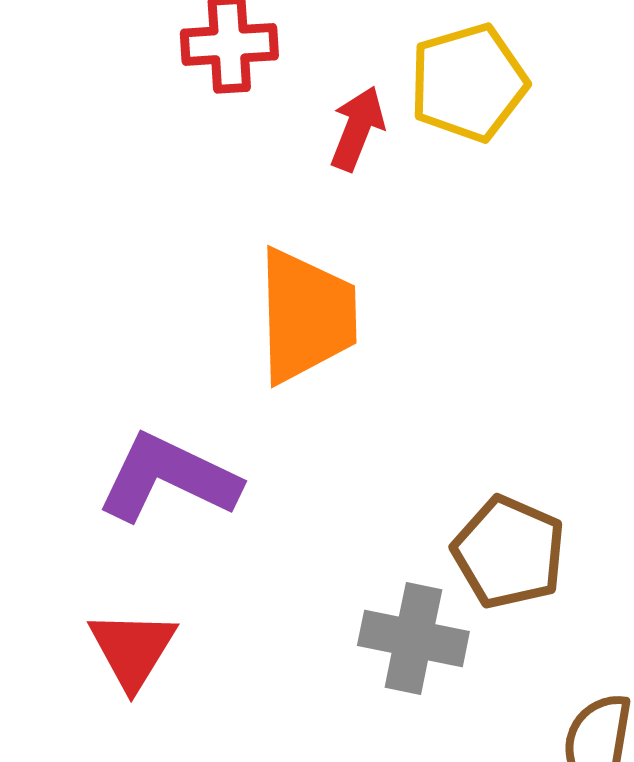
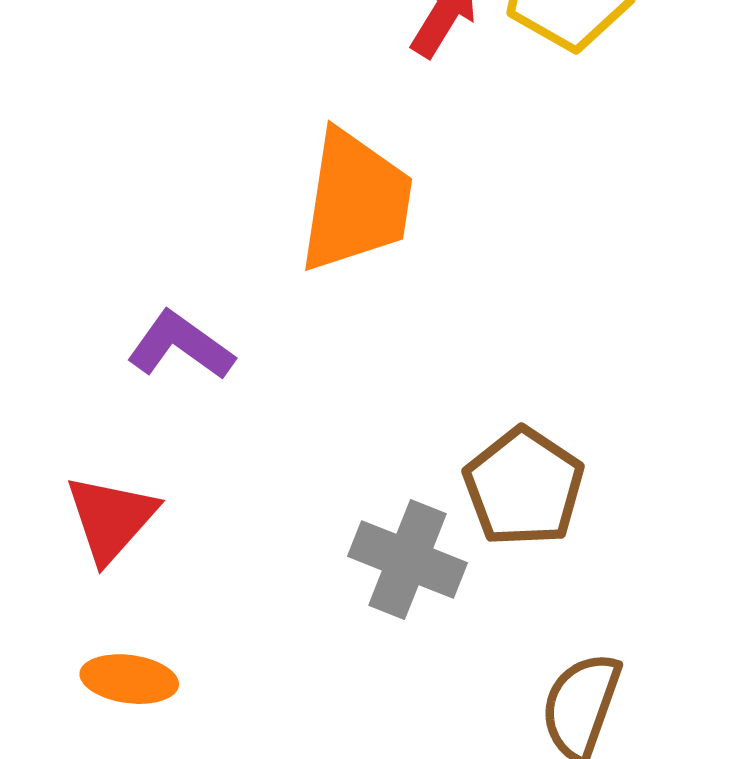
purple L-shape: (168, 478) -> (181, 346), size x0.7

